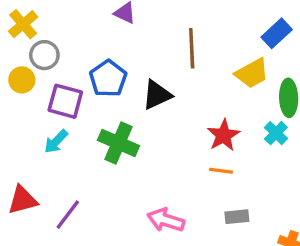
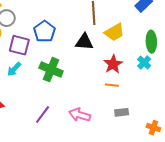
yellow trapezoid: (252, 73) -> (114, 32), moved
black triangle: (157, 95) -> (84, 42), moved, turned 30
purple line: (68, 215) -> (43, 114), moved

